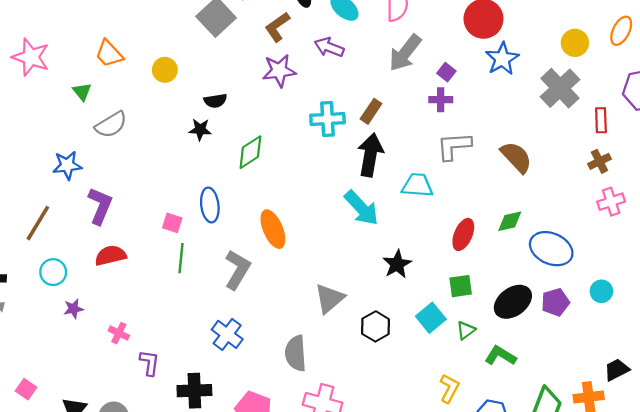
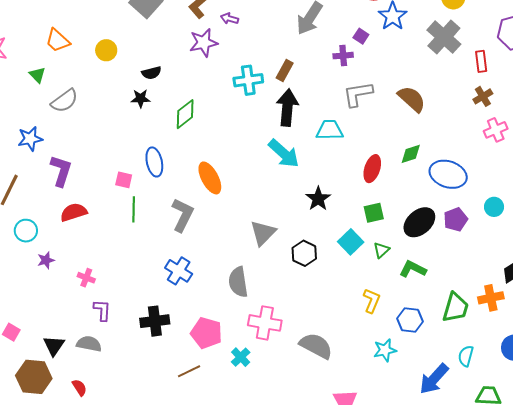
purple arrow: (329, 47) -> (229, 19), moved, size x0.7
purple square: (446, 72) -> (361, 36), moved
purple L-shape: (149, 363) -> (102, 310), moved

